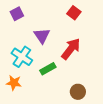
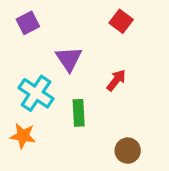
red arrow: (71, 49) -> (116, 80), size x0.6
green rectangle: (48, 69) -> (79, 113), turned -63

